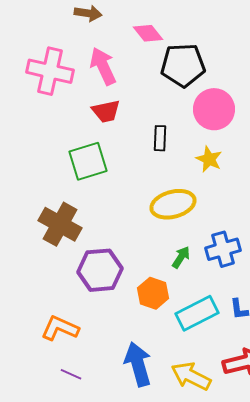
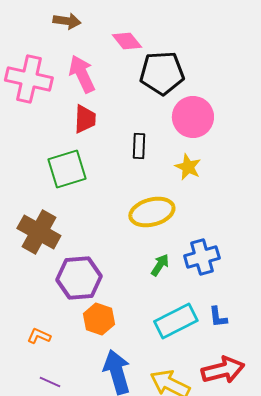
red trapezoid: (106, 111) -> (85, 119), turned -76
orange hexagon: (153, 293) -> (99, 319), moved
orange L-shape: (60, 328) -> (39, 336), size x0.6

